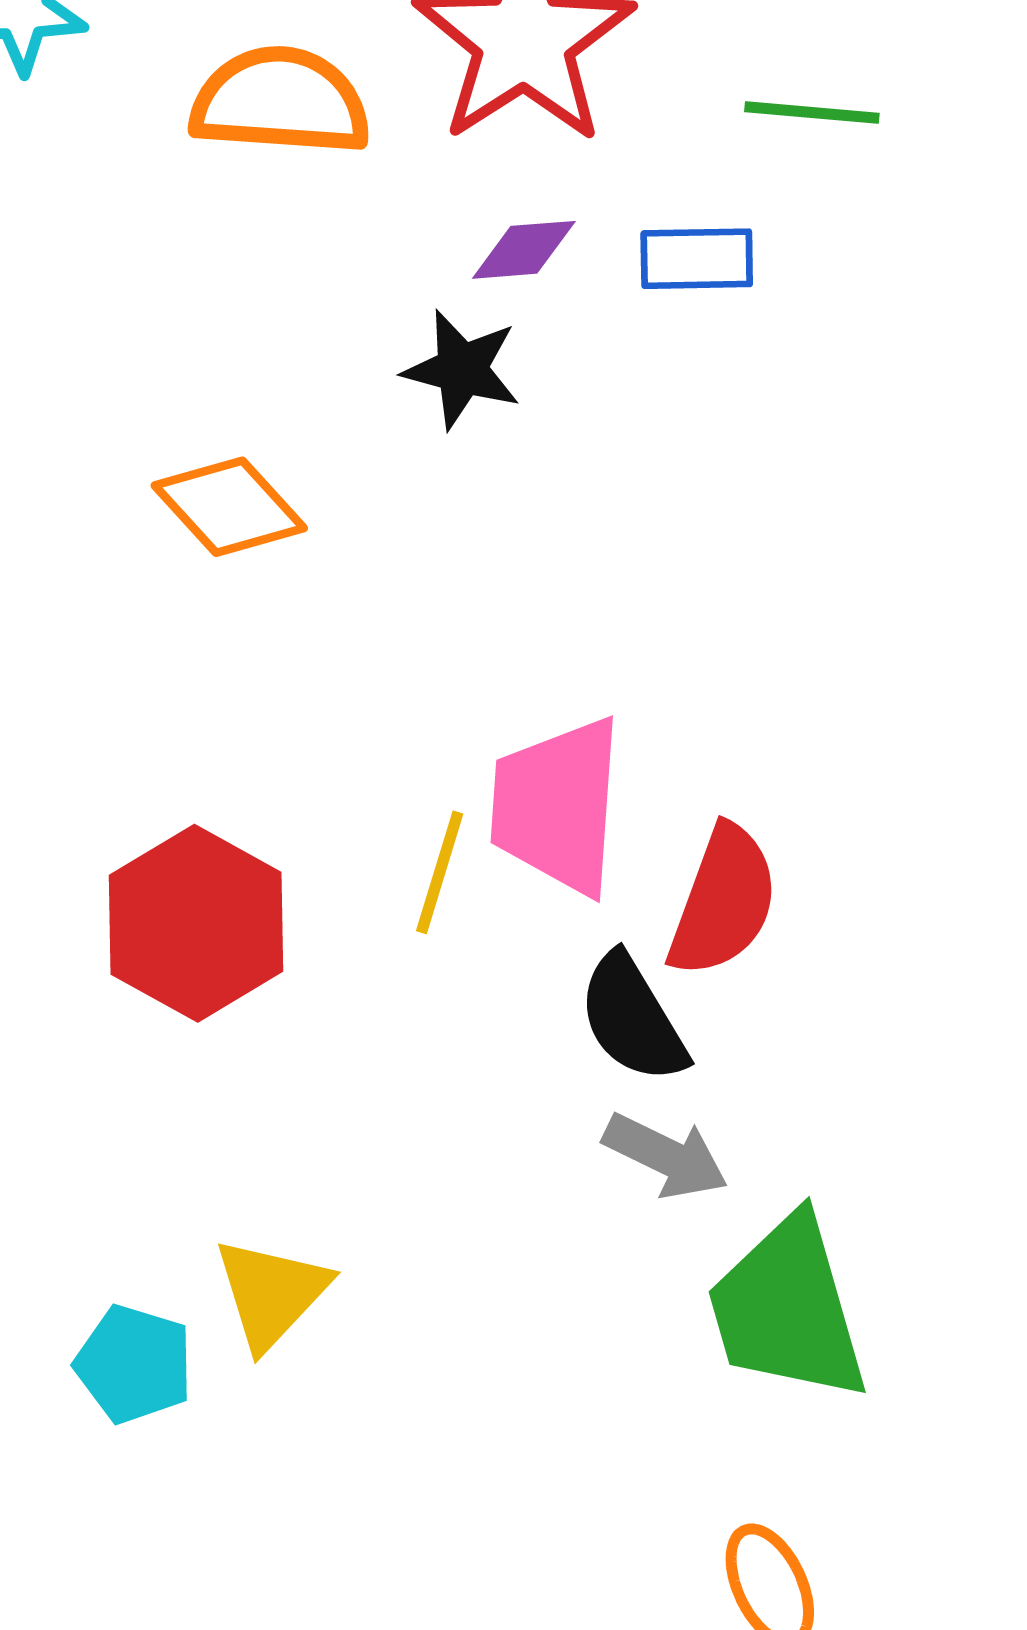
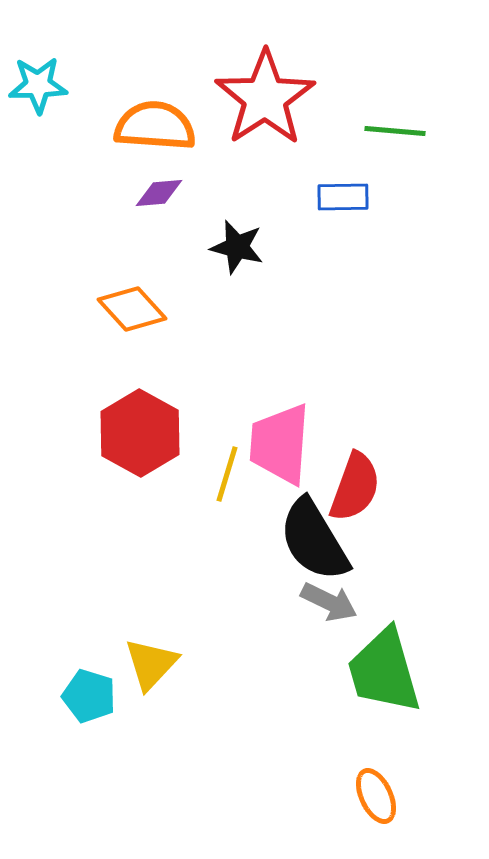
purple diamond: (524, 250) -> (159, 193), moved
red hexagon: (196, 923) -> (140, 433), moved
black semicircle: (632, 1018) -> (314, 540), size x1.4

